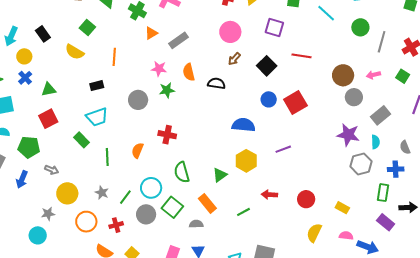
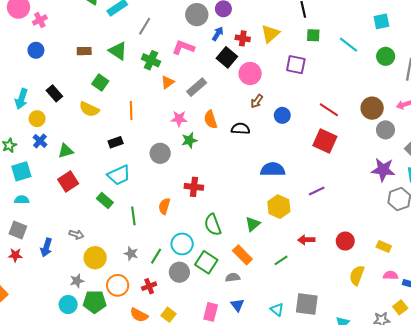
red line: (301, 56) -> (329, 110), moved, turned 30
black square: (267, 66) -> (227, 57), moved
blue circle: (269, 99) -> (282, 115), moved
red square: (295, 102) -> (325, 141), turned -30
green pentagon: (29, 147) -> (95, 302), moved

